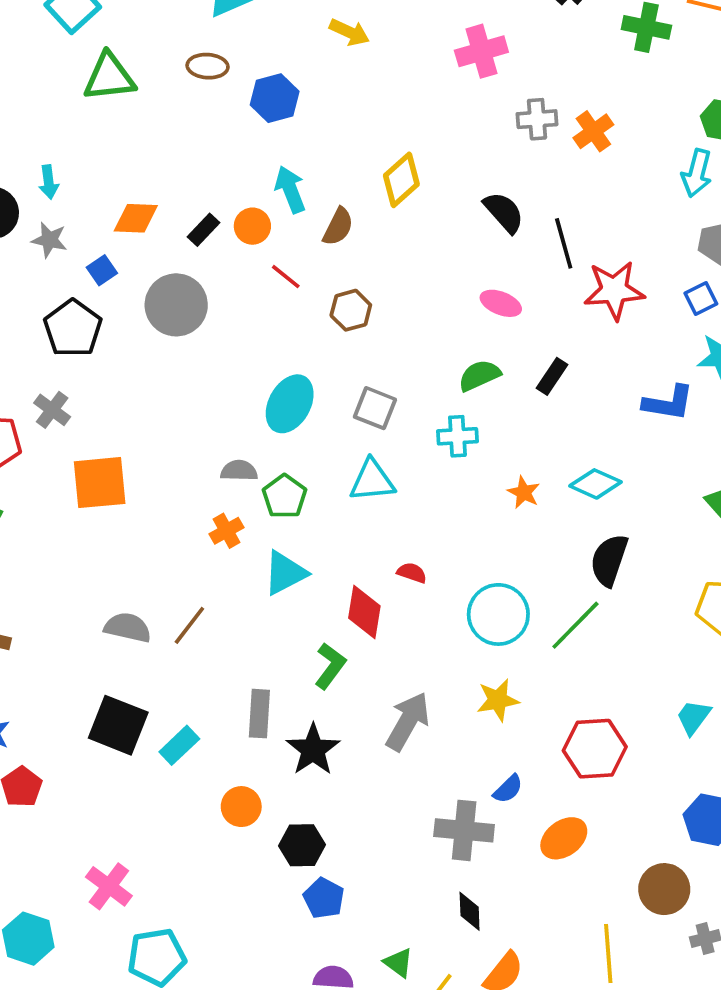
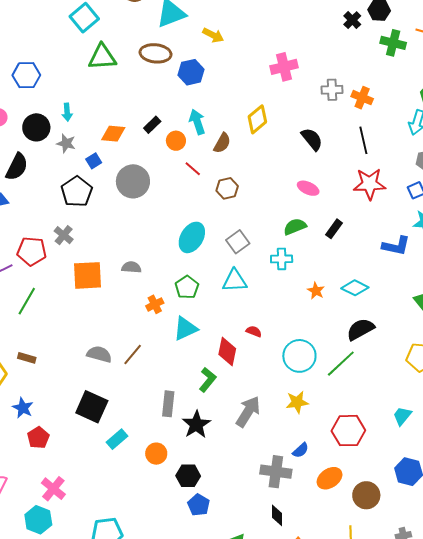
yellow arrow: (349, 32) -> (213, 35), moved
pink cross: (481, 51) -> (284, 67), moved
brown ellipse: (208, 66) -> (156, 53), size x1.4
orange cross: (593, 131) -> (362, 98), turned -35
black rectangle: (204, 230) -> (152, 125), moved
black line: (564, 243) -> (363, 140), moved
gray square: (375, 408) -> (238, 242), turned 30
gray semicircle: (239, 471) -> (131, 267), moved
black semicircle: (609, 560) -> (360, 329), turned 40
cyan rectangle: (179, 745) -> (117, 439), moved
pink cross: (109, 886) -> (53, 489), moved
brown circle: (664, 889) -> (366, 495), moved

